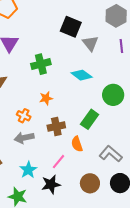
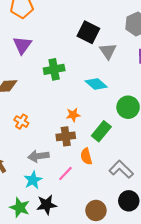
orange star: (46, 98) -> (73, 115), moved
orange cross: (24, 116) -> (21, 122), moved
gray arrow: (24, 138) -> (38, 156), moved
brown circle: (90, 183) -> (96, 210), moved
black star: (51, 184) -> (47, 205), moved

